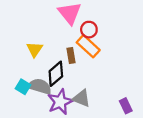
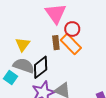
brown rectangle: (71, 56) -> (56, 43), moved
gray semicircle: (40, 86) -> (24, 66), moved

